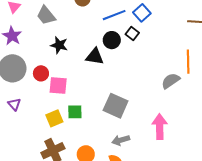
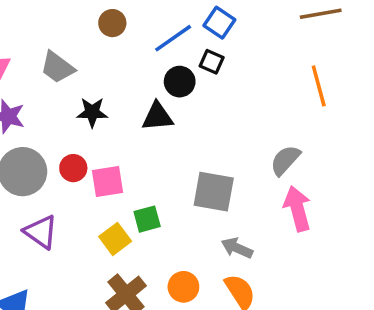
gray semicircle: (171, 81) -> (285, 160), moved
purple triangle: (14, 104) -> (41, 232), size x1.5
gray arrow: (121, 140) -> (237, 248), turned 54

